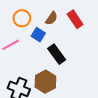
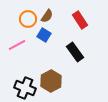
brown semicircle: (52, 18) -> (47, 16), moved
black rectangle: (57, 54) -> (75, 52), moved

